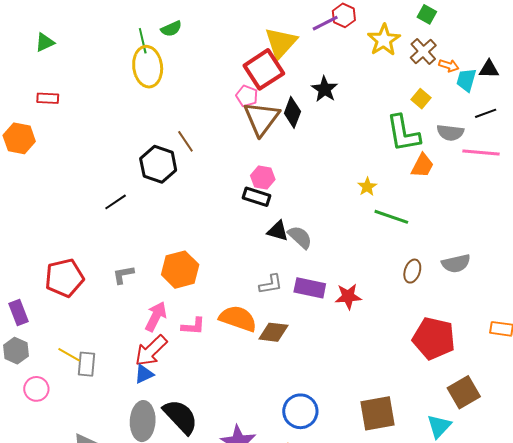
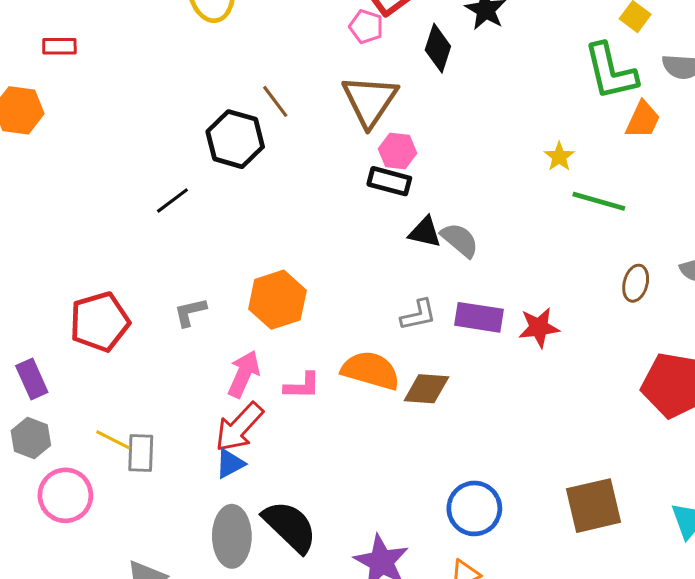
brown triangle: (262, 118) -> (370, 101), moved
pink circle: (36, 389) -> (65, 495), size x1.4

